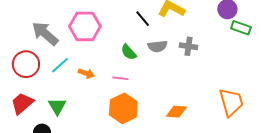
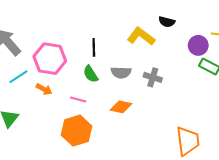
black line: (143, 19) -> (94, 47), moved, turned 30
pink hexagon: (85, 26) -> (50, 59), moved
orange diamond: (176, 112) -> (121, 107), moved

